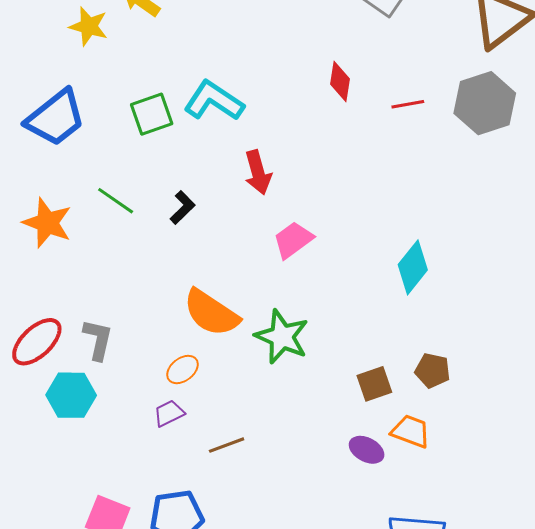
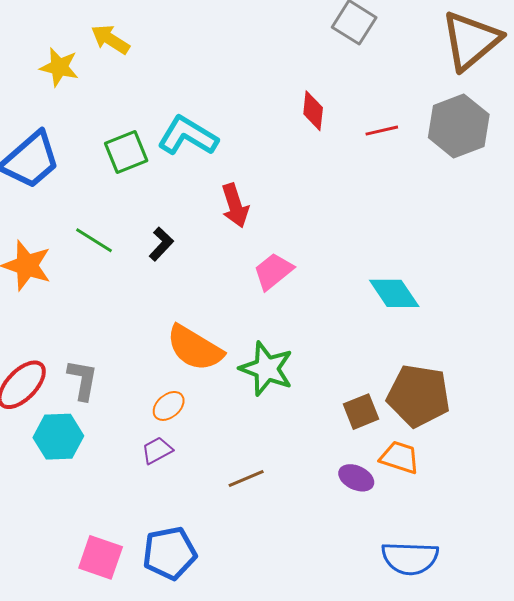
cyan diamond: (413, 267) -> (394, 293), turned -70
brown pentagon: (433, 371) -> (419, 396), size x1.8
brown line: (227, 445) -> (246, 478), moved

